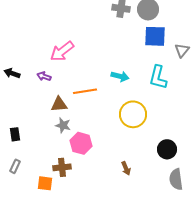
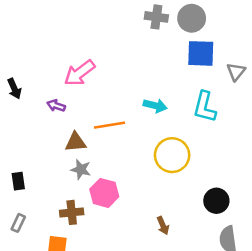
black arrow: (12, 73) -> (14, 89), moved, turned -133
brown cross: (62, 167) -> (72, 212), moved

